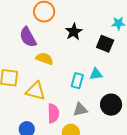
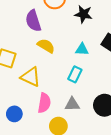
black star: (74, 32) -> (83, 14), moved, turned 30
cyan triangle: (96, 74) -> (82, 49), moved

